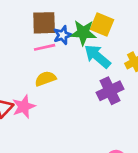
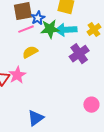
green star: (83, 33) -> (50, 29), moved
cyan arrow: (97, 56) -> (66, 30), turned -35

